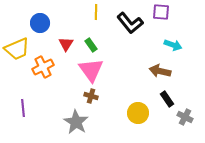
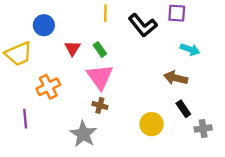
orange cross: (43, 67) -> (48, 87), moved
gray cross: (185, 117) -> (203, 128), turned -35

